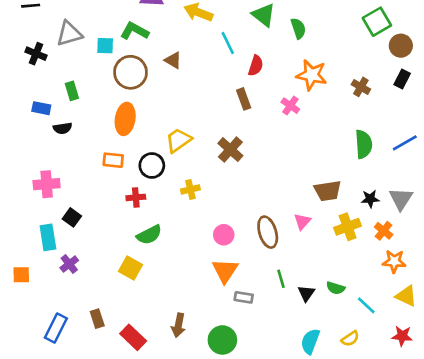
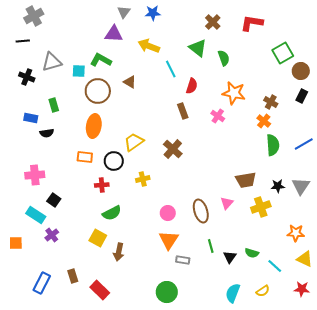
orange cross: (384, 231) -> (264, 121), moved
cyan rectangle: (48, 237) -> (36, 215), turned -48
brown arrow: (178, 325) -> (119, 252), moved

